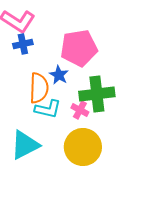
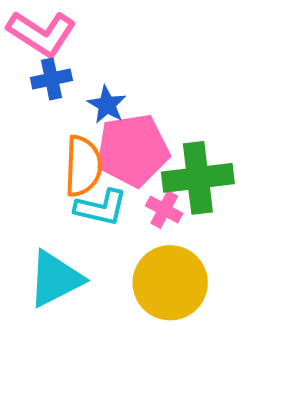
pink pentagon: (79, 48) -> (133, 150), moved
blue star: (59, 75) -> (107, 105), moved

